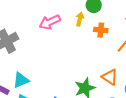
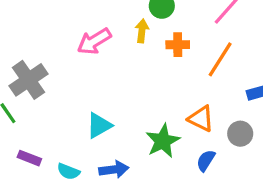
cyan triangle: (21, 80) -> (99, 126), moved

